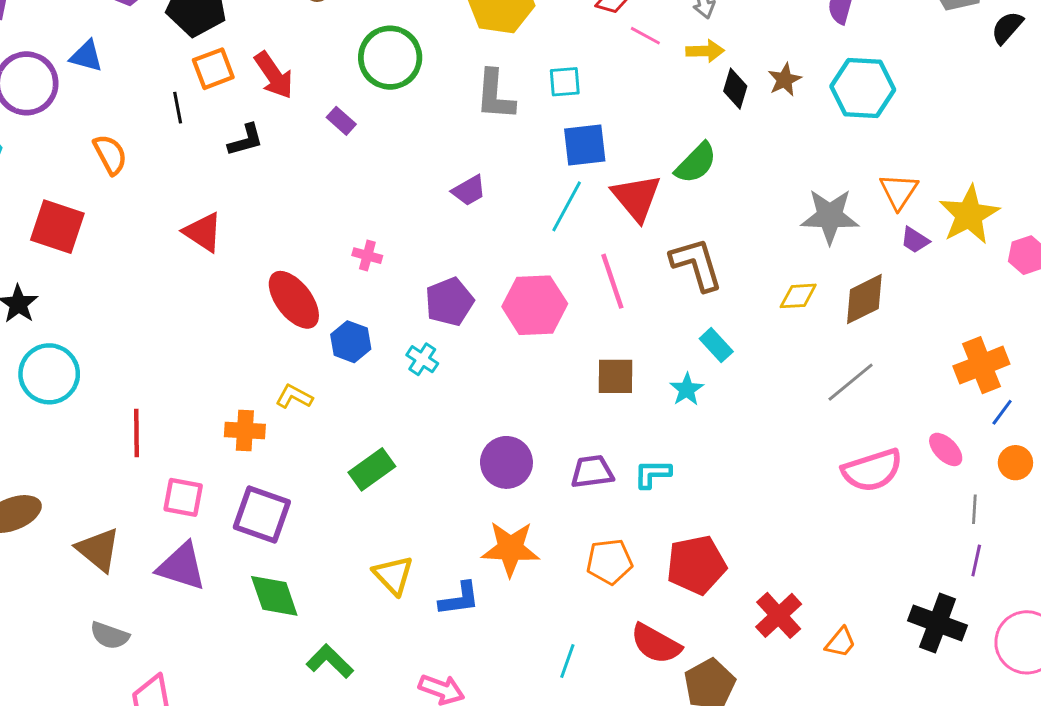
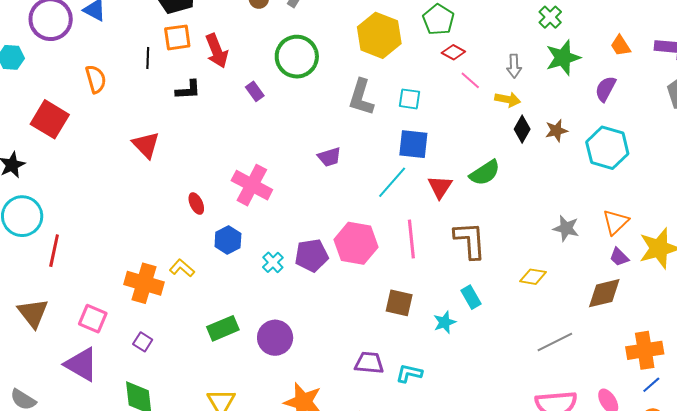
red triangle: (636, 198) -> (440, 187), size x0.7
gray star: (830, 216) -> (566, 228), size x0.7
pink cross: (367, 256) -> (252, 185), size x2.0
brown diamond: (864, 299) -> (604, 293), moved
red ellipse: (294, 300) -> (196, 204), size x0.5
purple pentagon: (449, 302) -> (312, 255), moved
orange cross: (245, 430) -> (144, 283), size x1.4
red line: (136, 433) -> (54, 251), moved
purple circle: (506, 462) -> (275, 338), moved
purple square: (262, 514) -> (143, 342), size x0.5
brown triangle: (98, 550) -> (33, 313), moved

